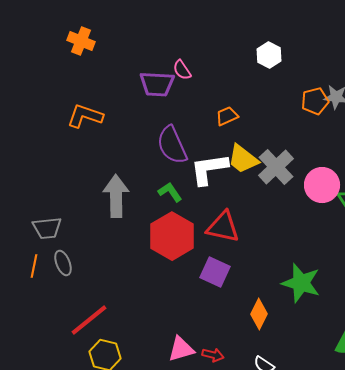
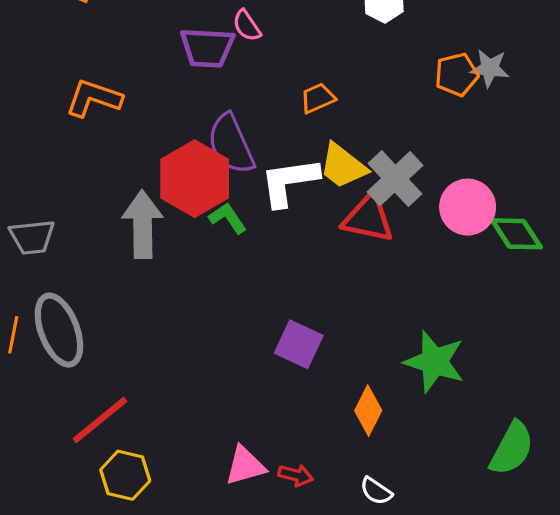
red triangle: (223, 227) -> (368, 218), moved
gray trapezoid: (47, 228) -> (32, 237), moved
red hexagon: (172, 236) -> (195, 179), moved
gray ellipse: (63, 263) -> (59, 330), size x1.8

